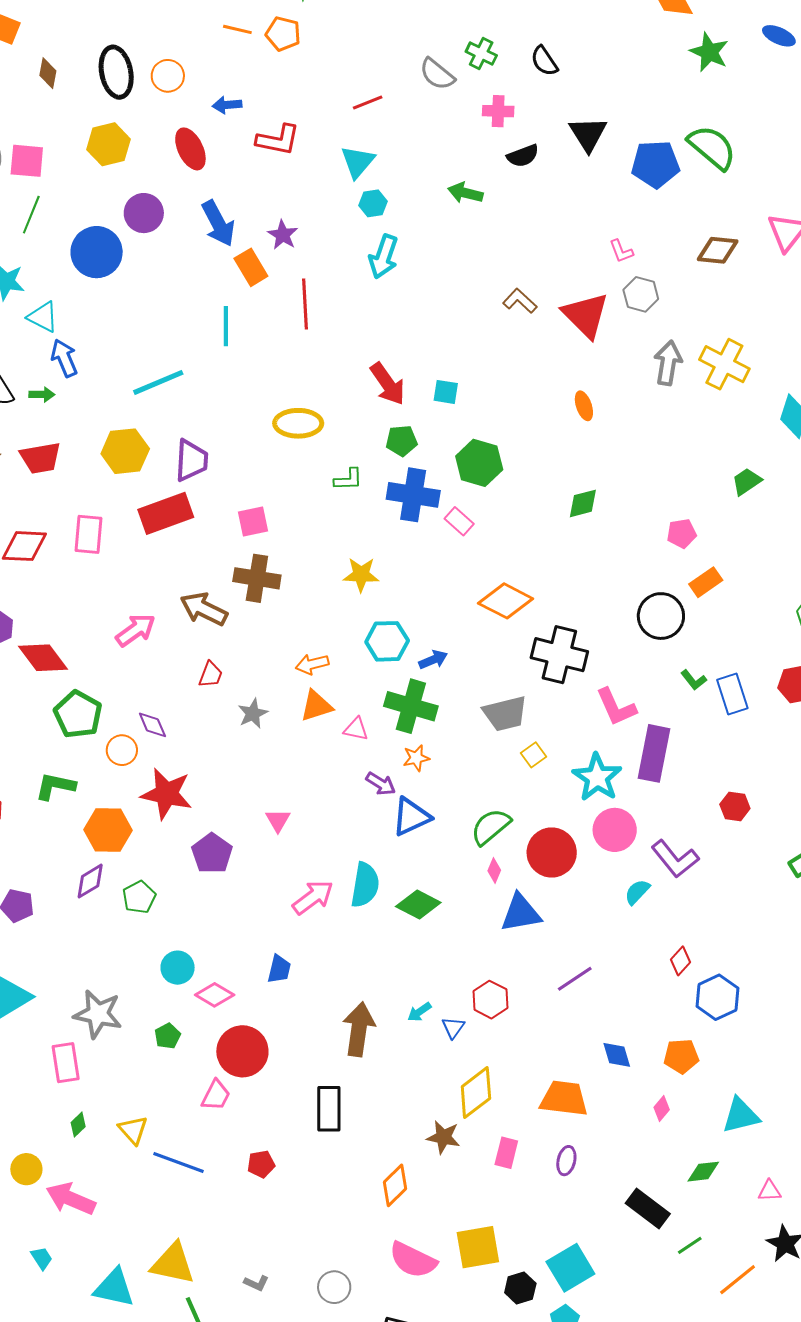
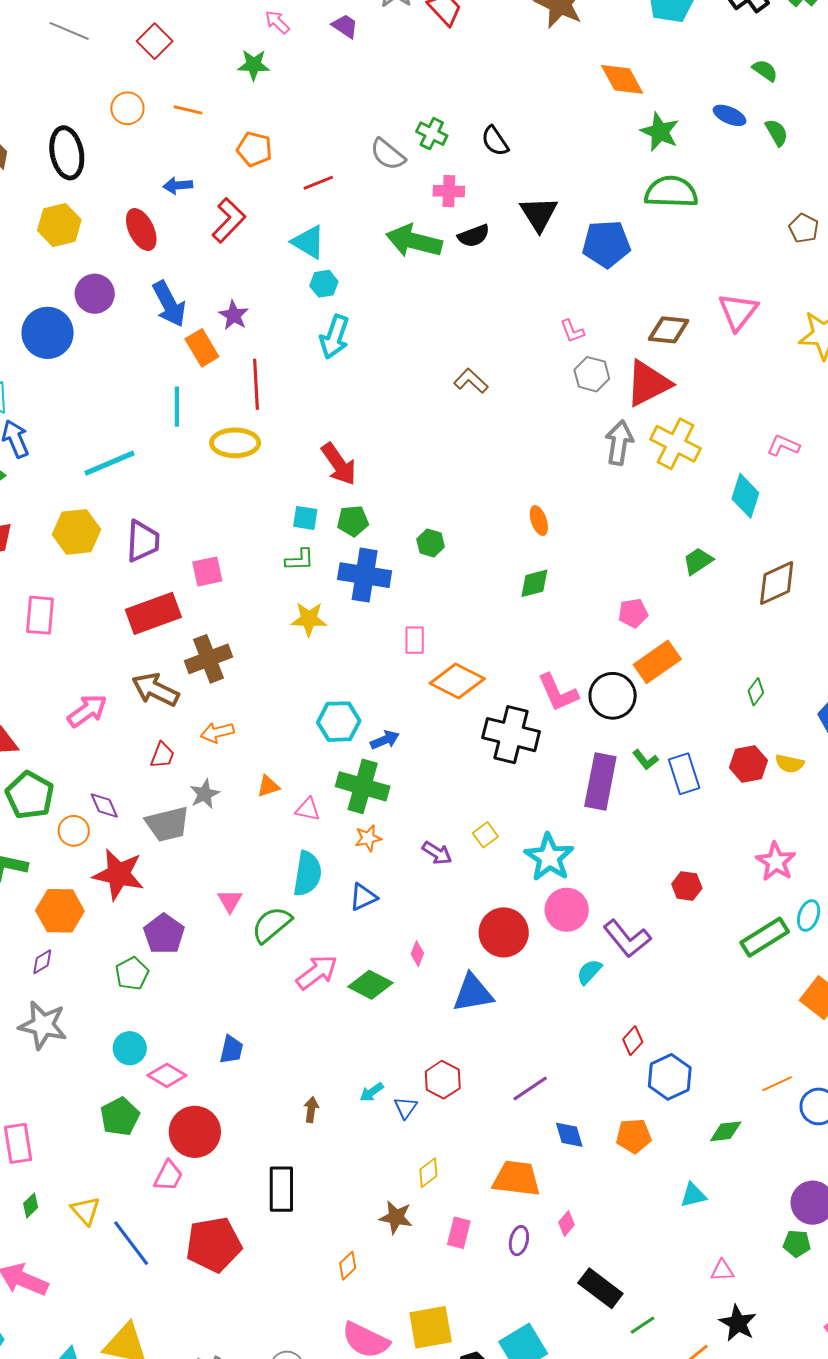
orange pentagon: (283, 34) -> (254, 149), moved
orange circle: (168, 76) -> (127, 108), moved
red L-shape: (278, 140) -> (229, 220), turned -57
green semicircle: (712, 147) -> (671, 192), moved, turned -38
cyan triangle: (358, 162) -> (308, 242), turned -39
green arrow: (465, 193) -> (414, 241), moved, size x1.6
red triangle: (586, 315) -> (648, 383), moved, turned 48
cyan square: (446, 392) -> (305, 518), moved
orange ellipse: (584, 406) -> (539, 521), moved
yellow ellipse: (298, 423) -> (235, 443), moved
green hexagon: (479, 463) -> (431, 543), size x0.6
red rectangle: (166, 513) -> (153, 613), moved
pink square: (253, 521) -> (207, 571), moved
pink rectangle: (459, 521) -> (415, 640), moved, turned 48
yellow star: (361, 575) -> (309, 619), moved
brown cross: (257, 578) -> (208, 659), turned -30
orange rectangle: (706, 582) -> (657, 662), size x1.4
orange arrow: (312, 664) -> (217, 732), moved
orange triangle: (316, 706) -> (268, 786), size x0.7
pink L-shape: (616, 707) -> (558, 692), moved
gray trapezoid: (505, 714) -> (168, 824), moved
purple rectangle: (654, 753) -> (600, 782), moved
purple arrow: (381, 784) -> (437, 853), moved
blue triangle: (411, 817) -> (363, 897), size x0.7
green semicircle: (491, 827) -> (272, 925), moved
pink diamond: (494, 870) -> (417, 954), moved
purple diamond: (90, 881) -> (42, 962), size x0.7
cyan semicircle: (365, 885) -> (307, 874), moved
green pentagon: (139, 897) -> (132, 974), moved
pink arrow: (313, 897) -> (317, 972), moved
purple line: (575, 979) -> (530, 1089), moved
gray star: (98, 1014) -> (43, 1025), moved
brown arrow: (359, 1029) -> (311, 1110), size x0.5
green pentagon: (167, 1036) -> (120, 1117), size x1.5
yellow diamond: (476, 1093) -> (428, 1173), size x0.6
pink diamond: (662, 1109) -> (566, 1223), moved
cyan triangle: (741, 1115) -> (693, 1195), size x0.7
blue line: (179, 1162) -> (131, 1243), turned 33
red pentagon: (261, 1164) -> (214, 1244), size x2.0
green diamond: (703, 1172) -> (726, 1131), moved
orange diamond: (395, 1185) -> (348, 1266), size x0.7

